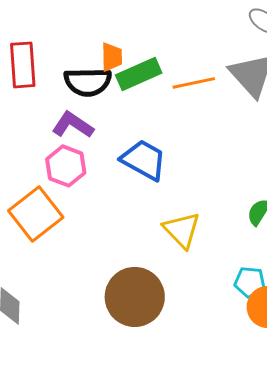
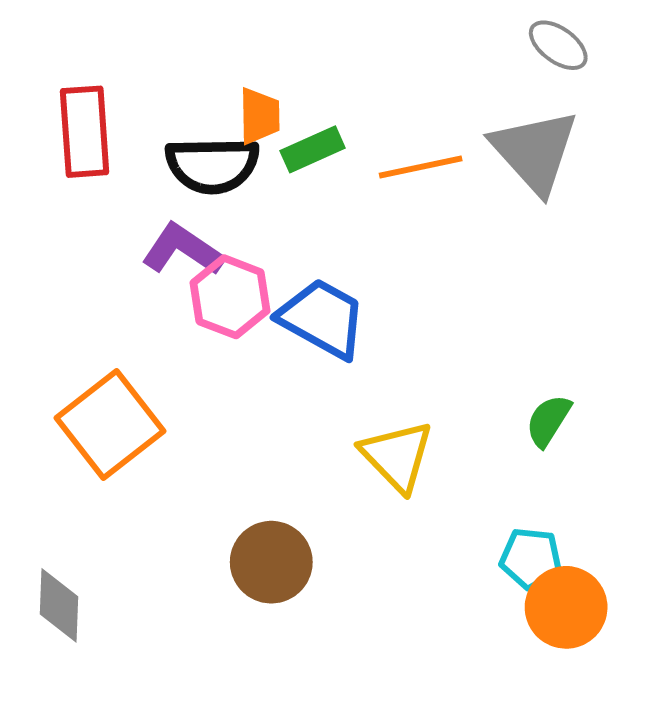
green rectangle: (139, 74) -> (313, 149), size x0.7
pink hexagon: (66, 166) -> (230, 297), moved
brown circle: (135, 297) -> (271, 562), moved, size x0.7

